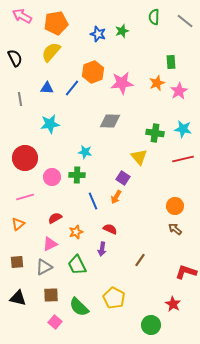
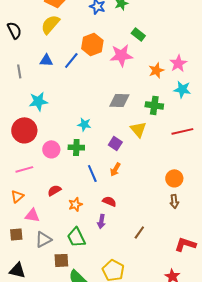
green rectangle: (171, 62) -> (138, 34), moved, turned -48
orange star: (157, 83) -> (156, 70), moved
gray diamond: (110, 121) -> (119, 100), moved
cyan star: (50, 124) -> (38, 101), moved
cyan star: (183, 129) -> (182, 89), moved
purple square: (123, 178) -> (115, 143), moved
brown arrow: (175, 229) -> (174, 201), turned -136
pink triangle: (50, 244) -> (32, 215), moved, turned 35
brown square: (51, 295) -> (61, 260), moved

